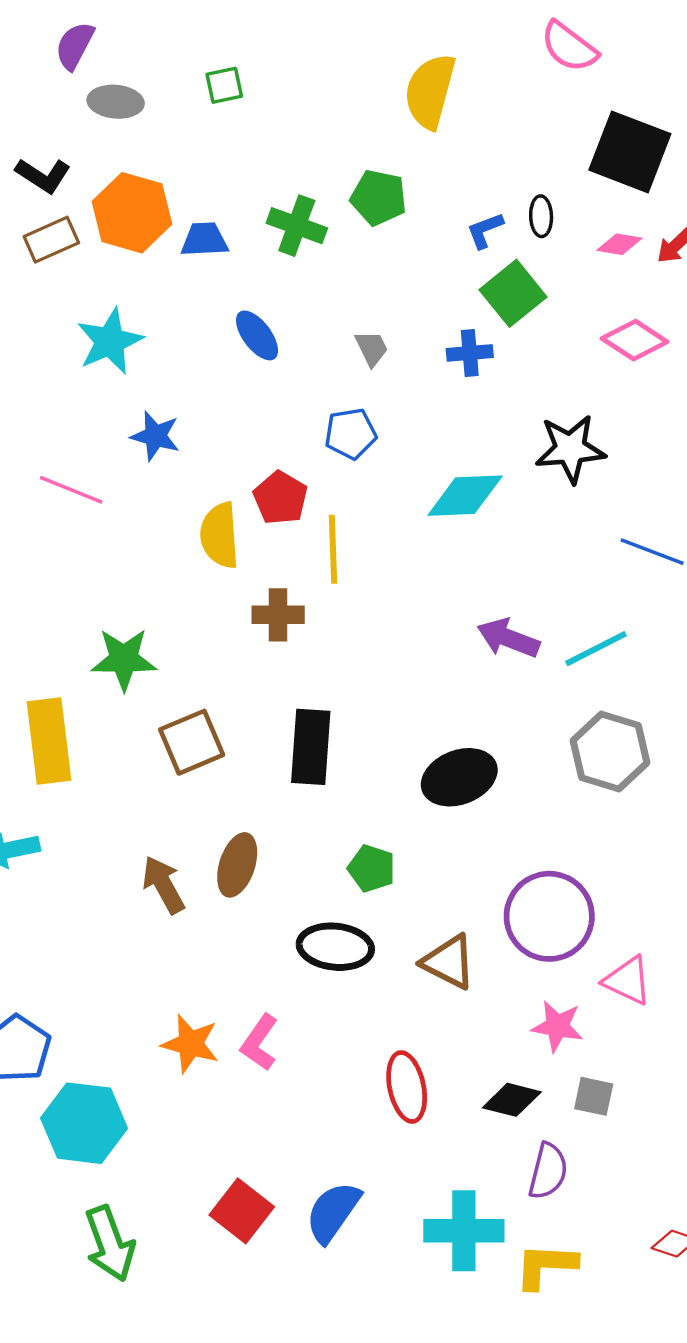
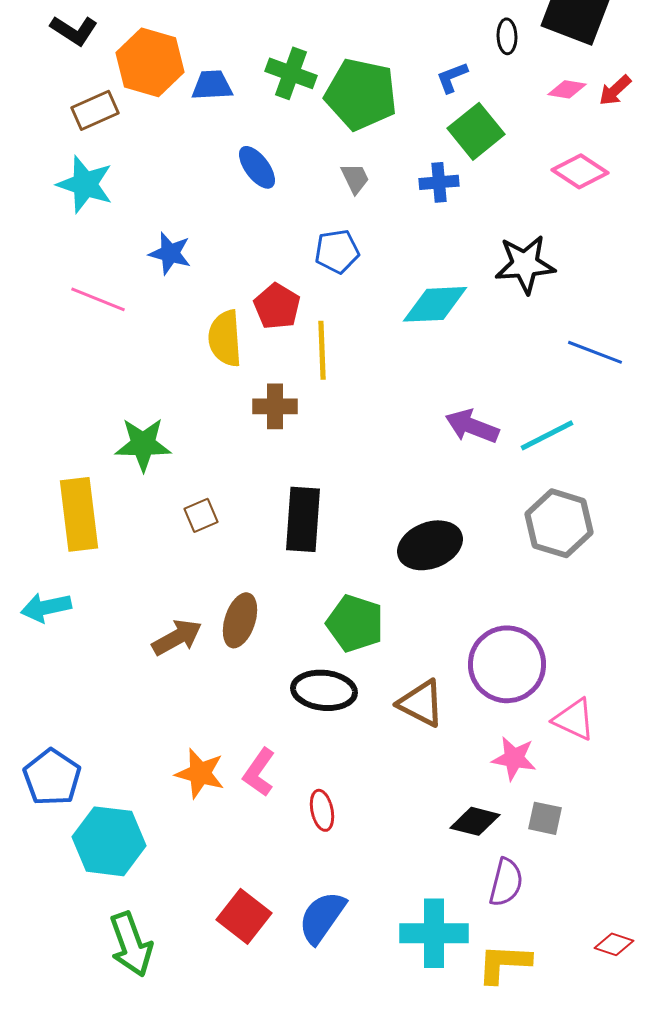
green pentagon: (379, 198) -> (361, 94), moved, size x1.5
black ellipse: (541, 216) -> (507, 36), moved
brown rectangle: (51, 240) -> (95, 110), moved
cyan star: (110, 341) -> (85, 184), moved, turned -30
brown square: (192, 742) -> (201, 515), size x0.6
green pentagon: (372, 868) -> (355, 623), size x1.4
brown arrow: (164, 885) -> (177, 637), turned 90
red ellipse: (407, 1087) -> (322, 810), moved, size x0.7

